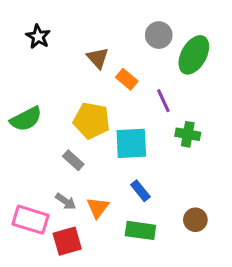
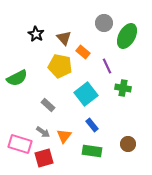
black star: (38, 37) -> (36, 34), moved
yellow pentagon: (92, 121) -> (60, 66), moved
cyan square: (131, 143) -> (86, 94), turned -35

